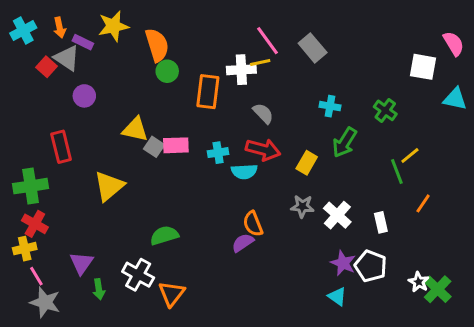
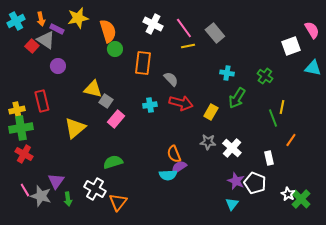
yellow line: (260, 62) -> (188, 46), moved
white square: (423, 67) -> (291, 46), turned -30
white cross: (241, 70) -> (153, 24), moved, turned 30
gray semicircle: (263, 113) -> (171, 79), moved
pink rectangle: (176, 145) -> (116, 119), moved, turned -48
yellow line: (410, 156) -> (282, 107), turned -40
cyan semicircle: (244, 171) -> (168, 175), moved
white rectangle: (381, 222) -> (269, 158), moved
purple semicircle: (243, 243) -> (179, 167), moved
yellow cross: (25, 249) -> (17, 110), moved
cyan triangle: (337, 297) -> (232, 204), turned 32
gray star: (45, 302) -> (41, 196), moved

